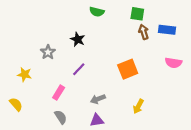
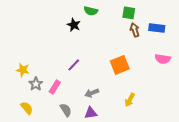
black star: (78, 39) -> (74, 25), moved
gray star: (48, 52) -> (36, 84), moved
yellow semicircle: (16, 104) -> (27, 108), moved
gray semicircle: (61, 117) -> (66, 110), moved

